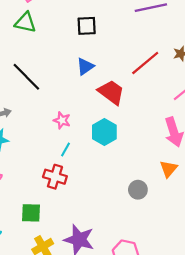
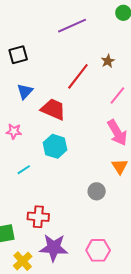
pink star: (62, 120) -> (14, 131), moved
cyan line: (65, 150) -> (24, 170), turned 40
red cross: (55, 177) -> (38, 217), moved

